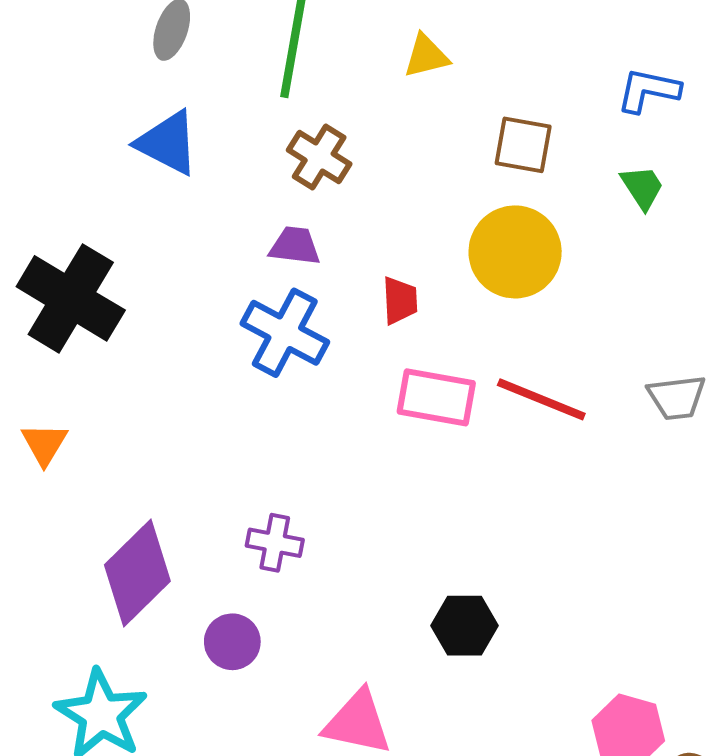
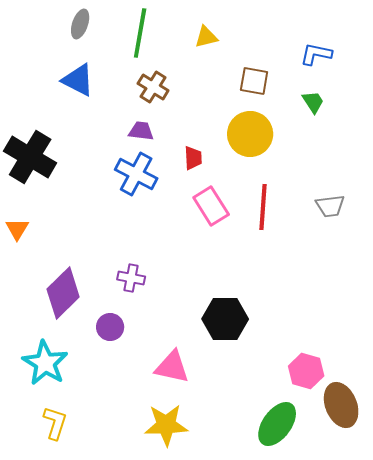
pink rectangle: (436, 397) -> (211, 206), turned 48
red line: (541, 399) -> (263, 207), turned 72
black hexagon: (465, 626) -> (225, 319), size x1.4

